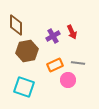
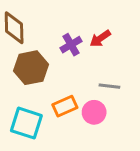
red arrow: (72, 32) -> (100, 38), turned 80
orange rectangle: (55, 65) -> (65, 106), moved

